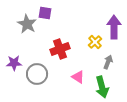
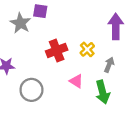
yellow cross: (95, 42) -> (87, 49), moved
gray circle: (37, 74) -> (31, 90), moved

